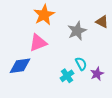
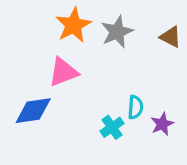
gray star: (77, 31) -> (117, 32), moved
cyan semicircle: (81, 64) -> (135, 107), turned 32

